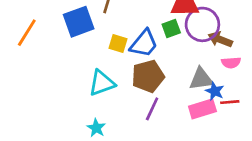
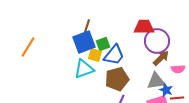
blue square: (79, 22) -> (84, 42), moved
green square: (171, 29) -> (103, 44), moved
brown arrow: (220, 39) -> (161, 58), moved, turned 114
cyan triangle: (102, 83) -> (84, 69), moved

